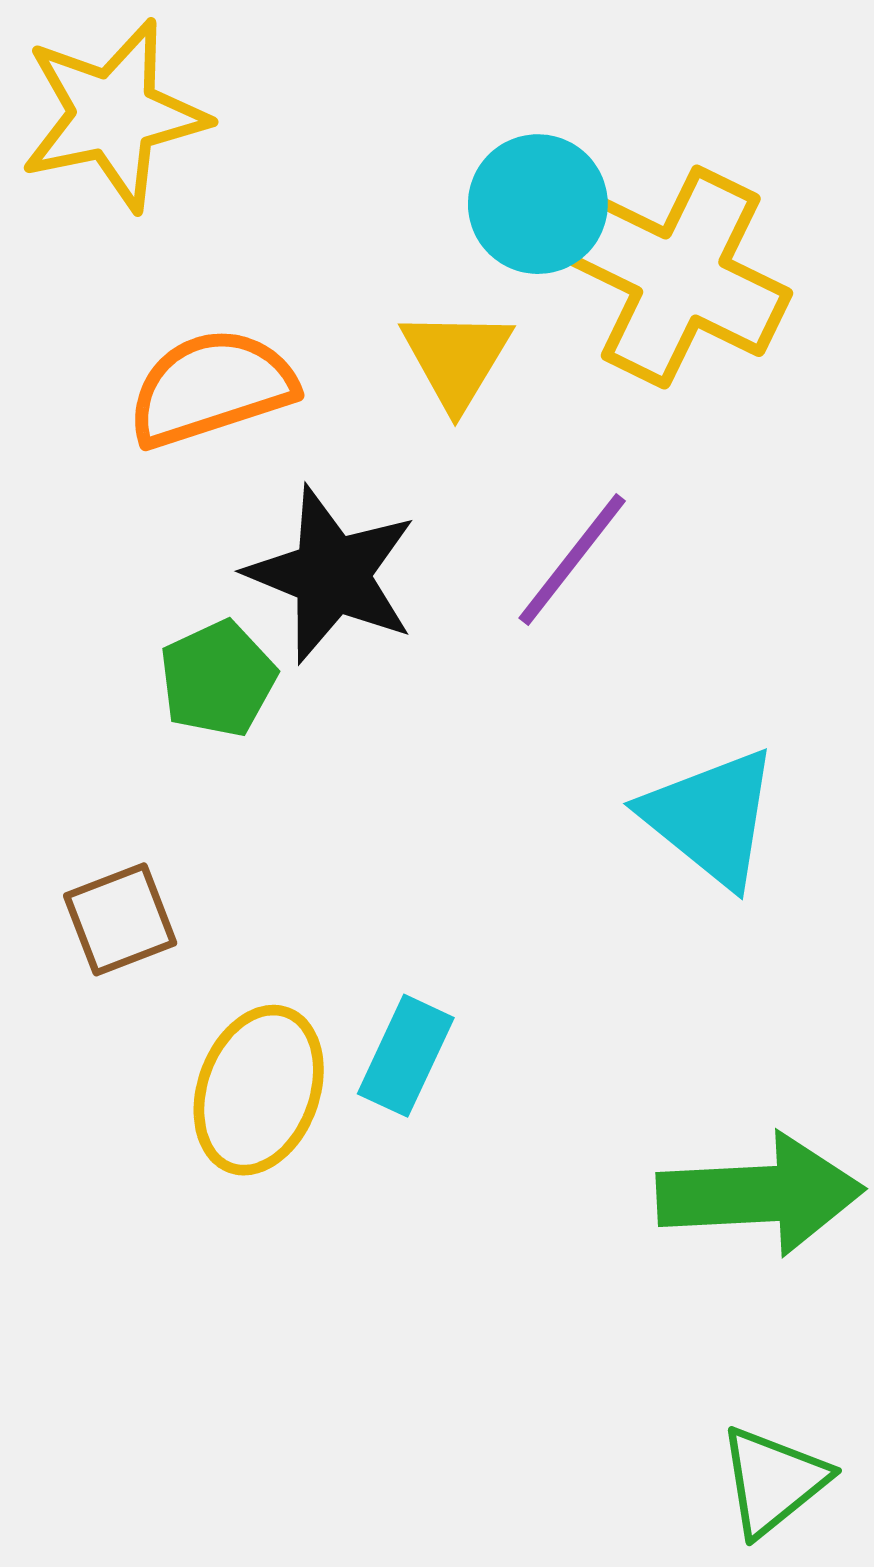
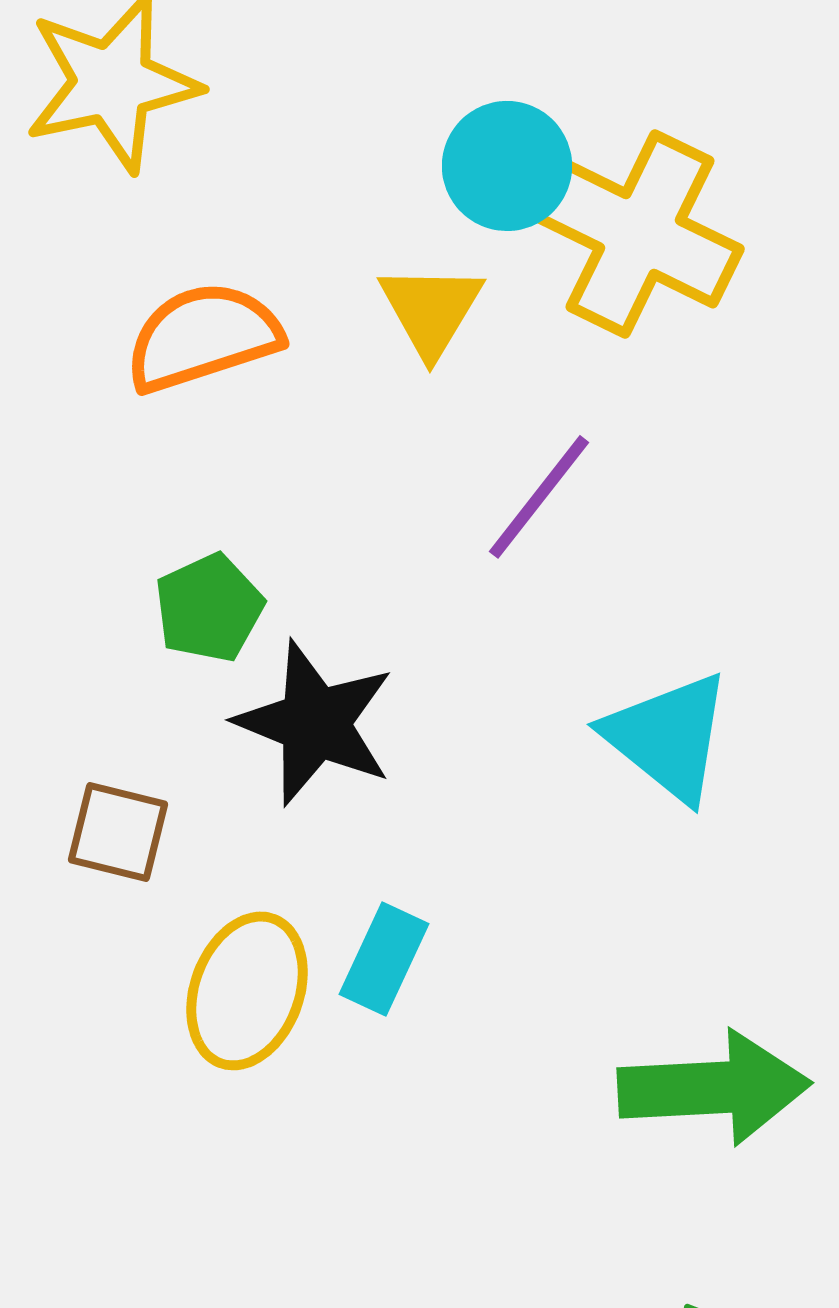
black star: (332, 575) -> (315, 723), moved
brown square: (120, 919) -> (118, 832), turned 35

